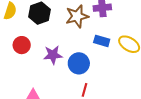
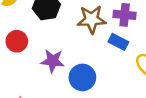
blue rectangle: (102, 41) -> (118, 42), moved

